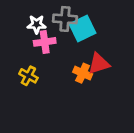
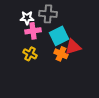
cyan square: (83, 28) -> (59, 36), moved
yellow cross: (28, 76) -> (30, 54), moved

